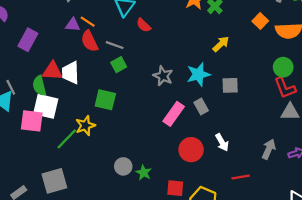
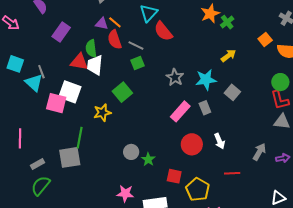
red semicircle: (144, 25) -> (163, 31), size x1.5
gray square: (230, 85) -> (232, 92), turned 35
green semicircle: (39, 86) -> (91, 48), moved
green square: (105, 100) -> (122, 92), turned 30
green line: (67, 139) -> (80, 138), moved, turned -40

